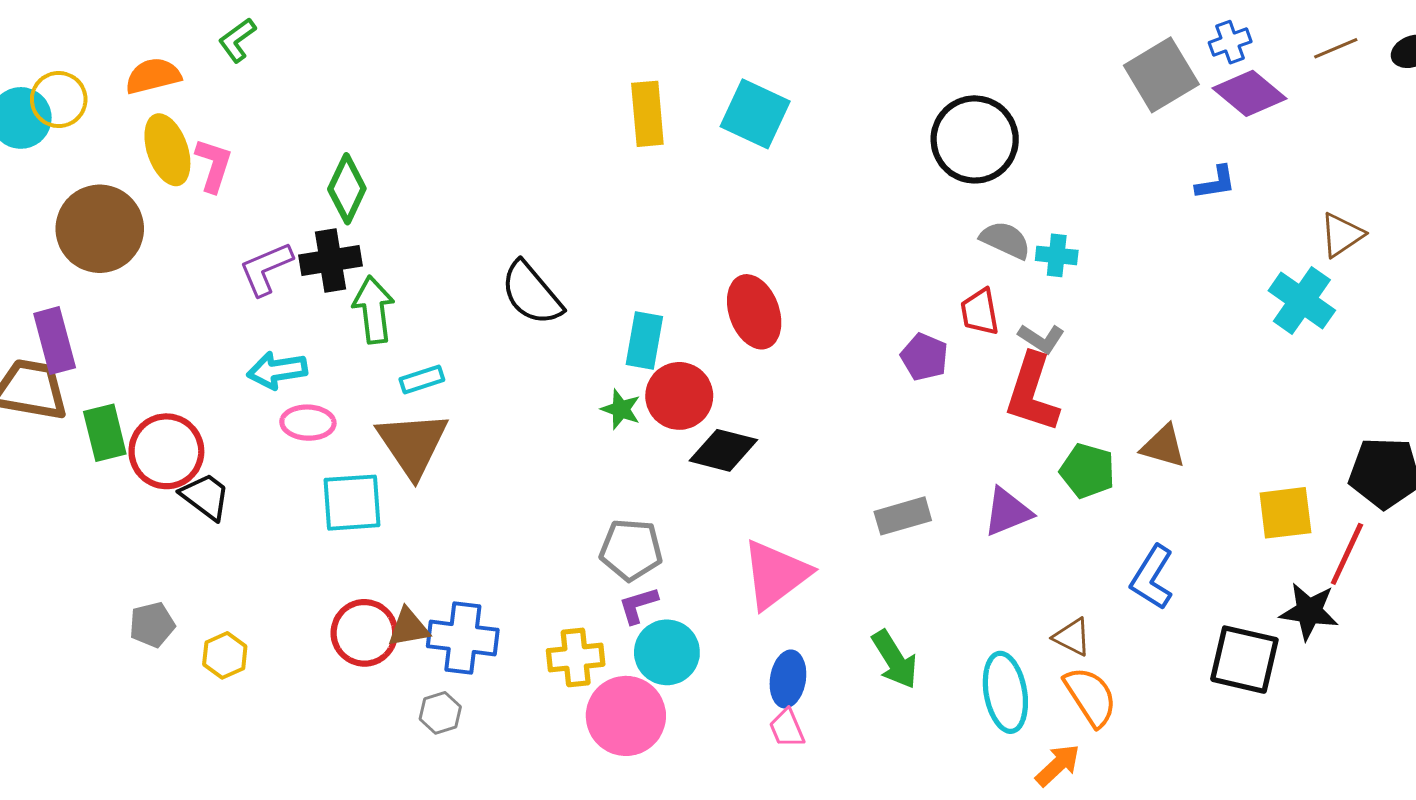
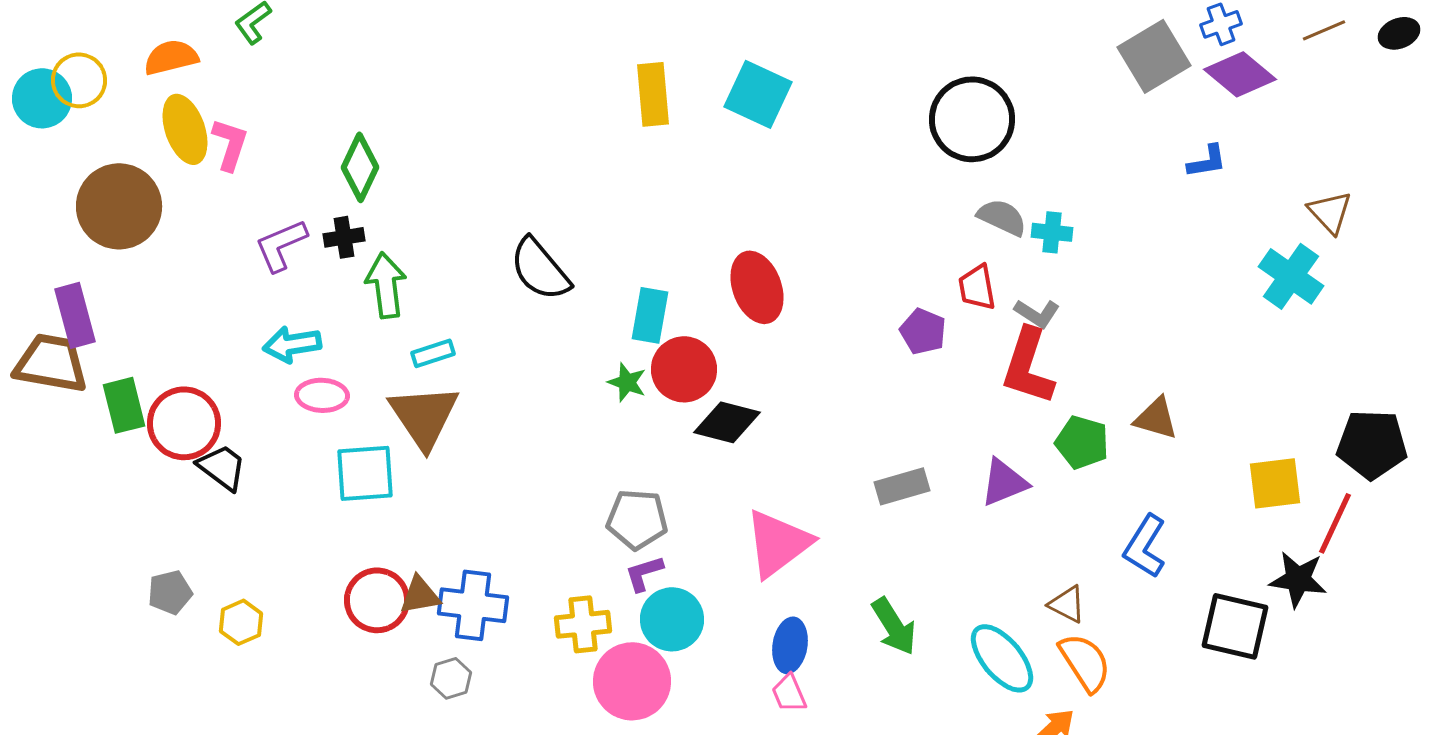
brown triangle: (1342, 235) -> (1330, 212), turned -39
black cross: (331, 261) -> (344, 237), size x0.7
cyan ellipse: (1005, 692) -> (1002, 658), turned -30

